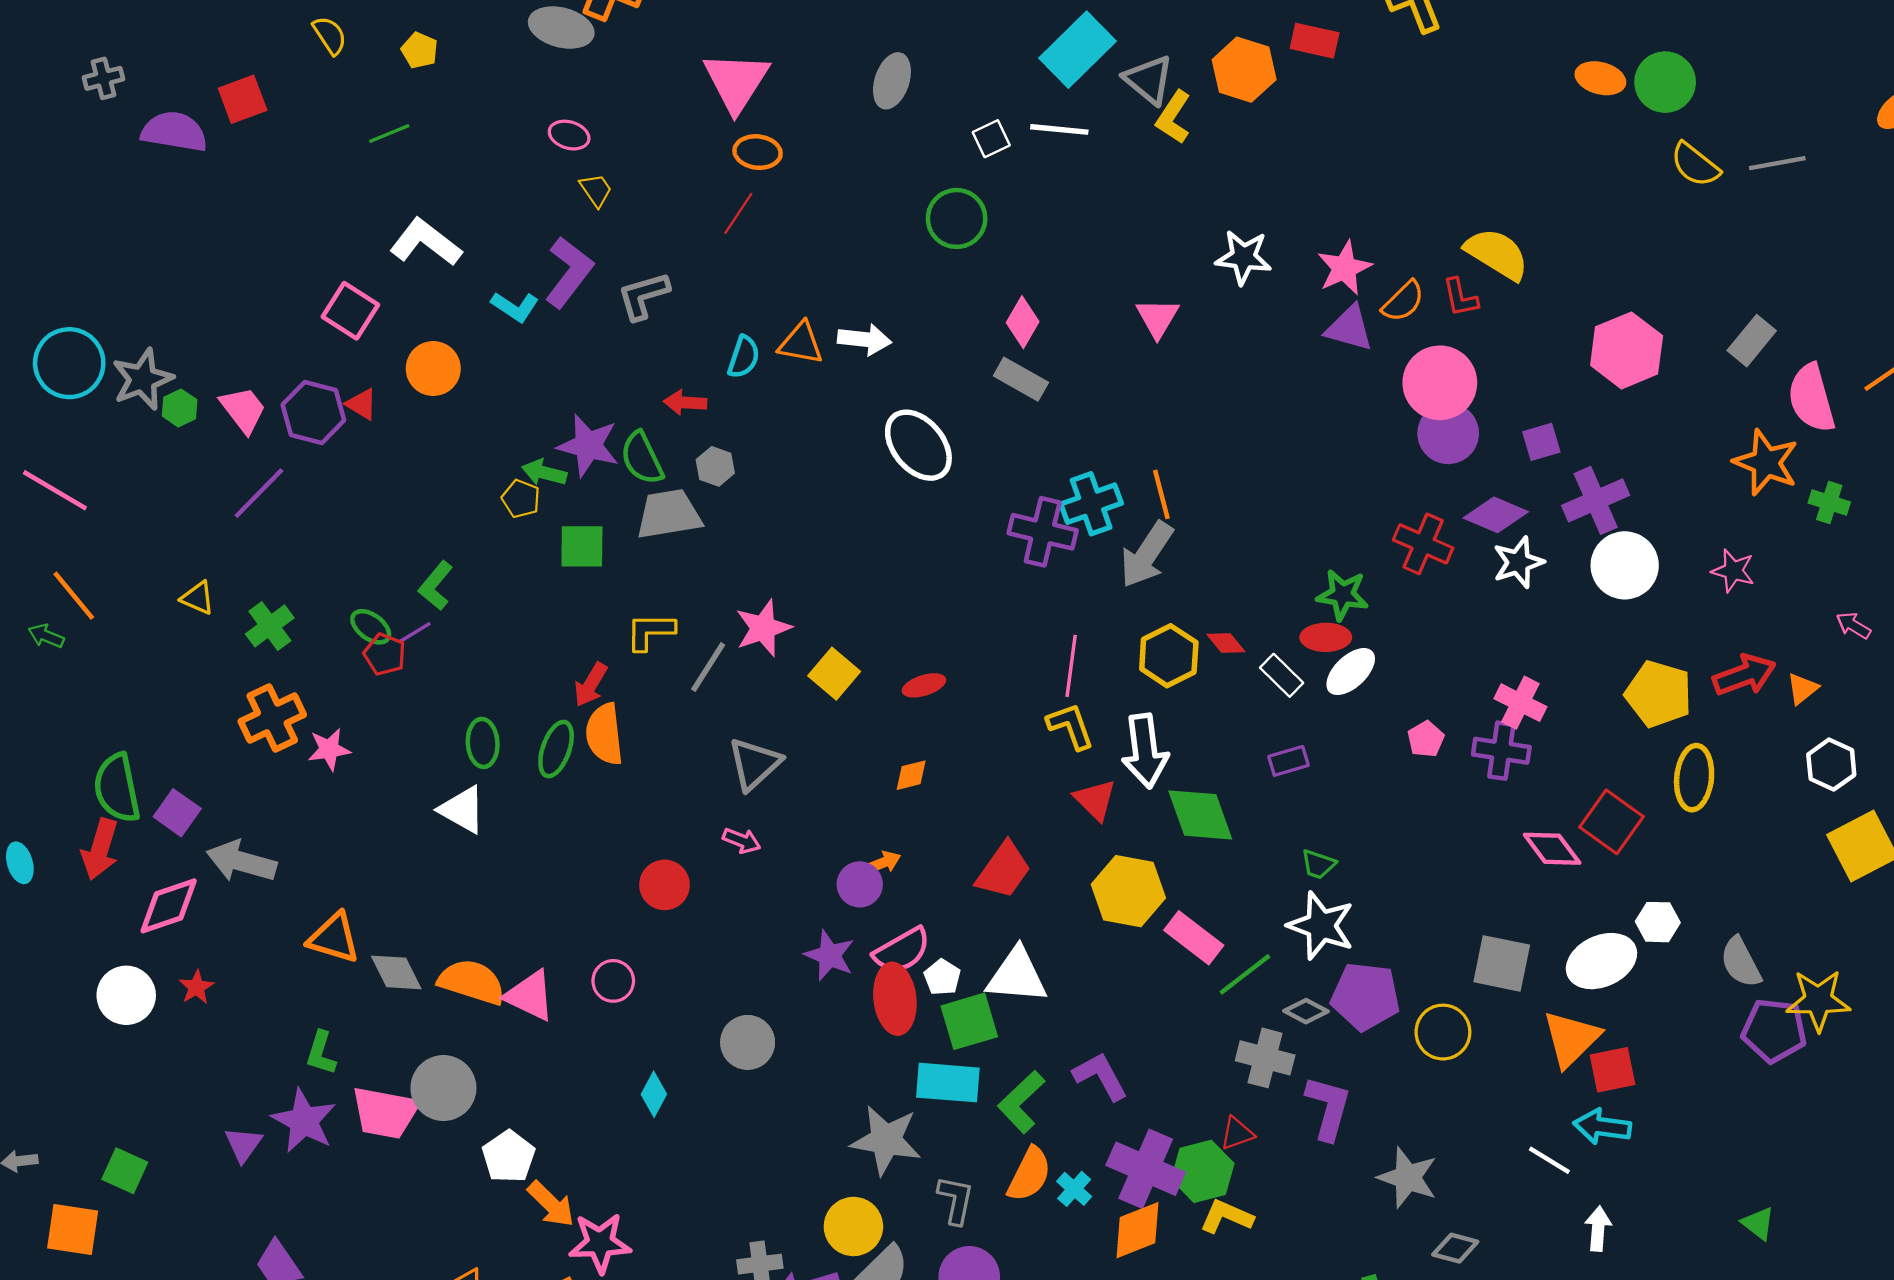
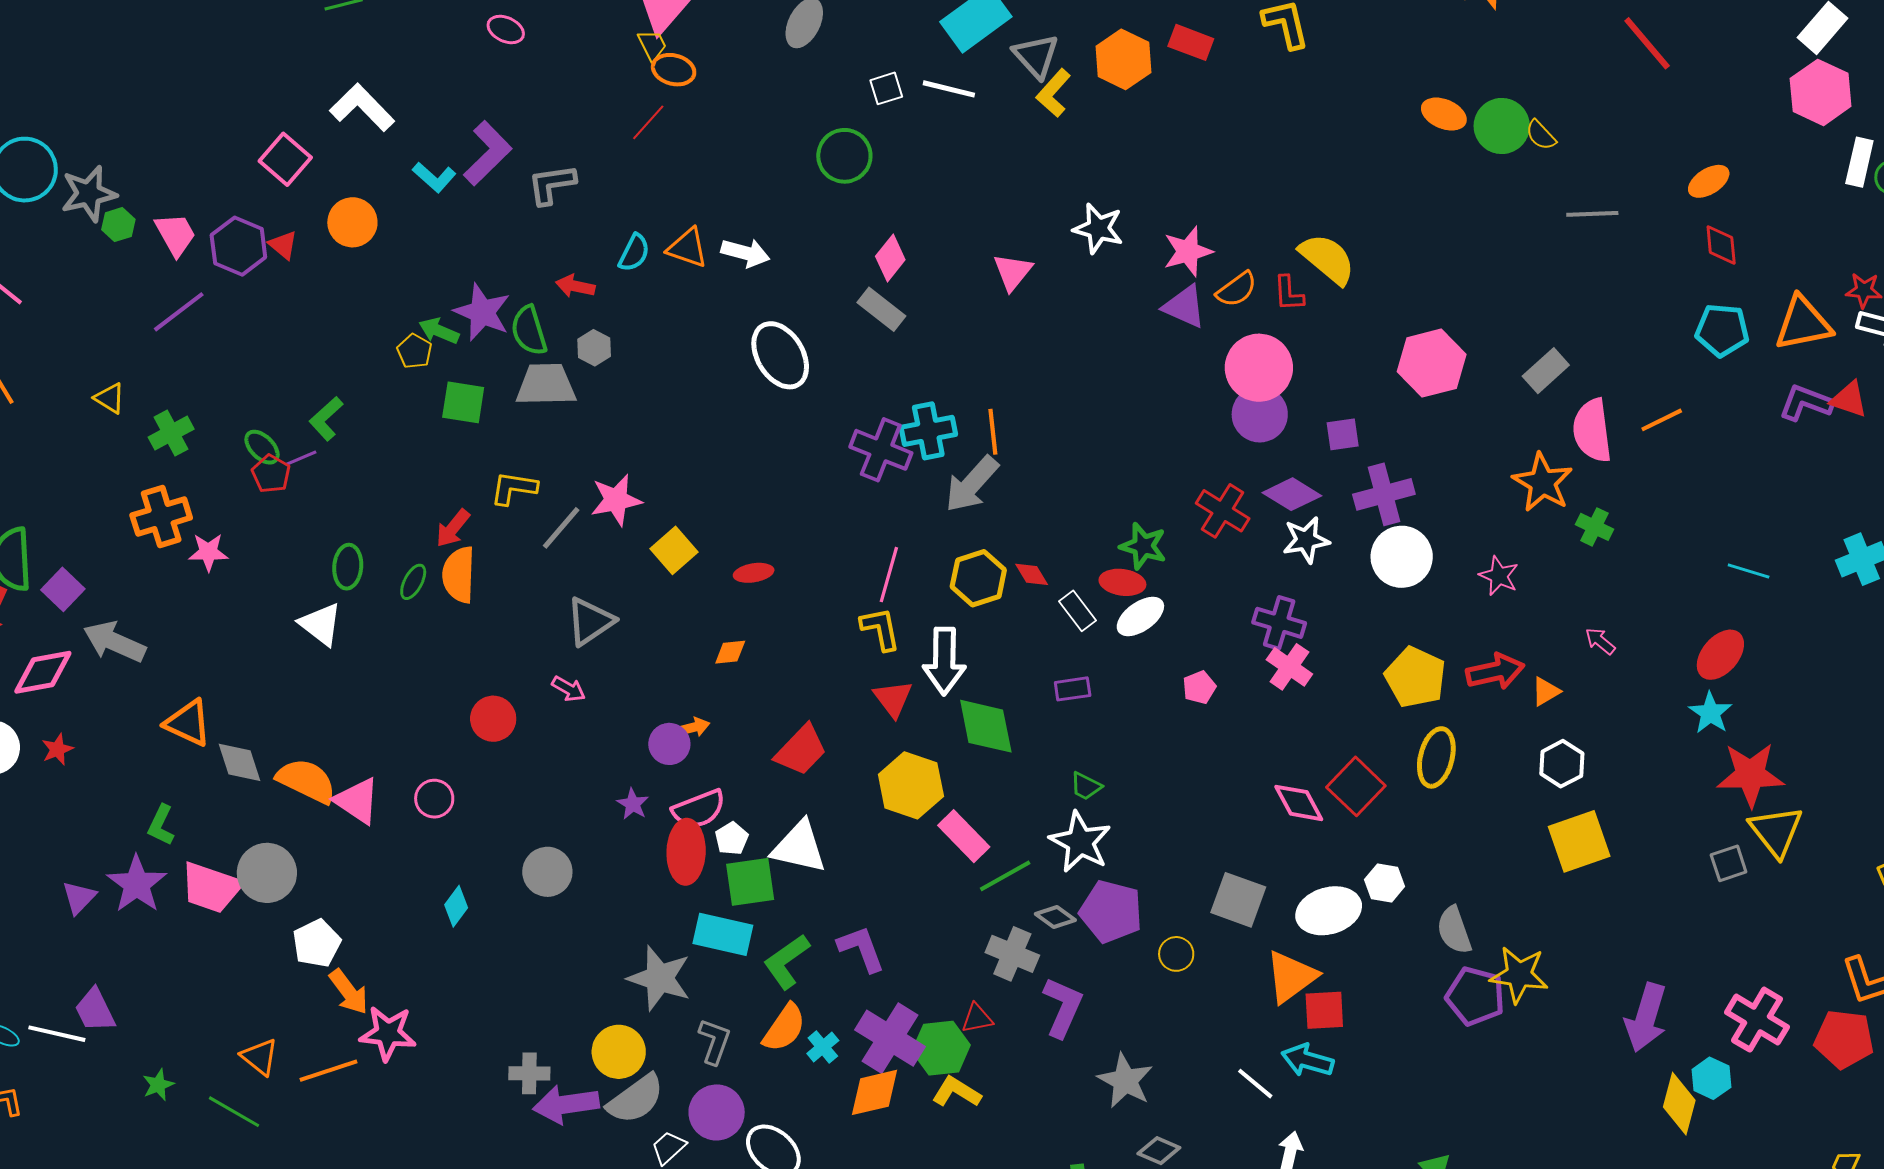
yellow semicircle: (1695, 165) -> (1541, 135), moved, size x0.7
yellow trapezoid: (596, 190) -> (652, 45), moved
green ellipse: (556, 749) -> (413, 582), size x0.7
purple cross: (1501, 751) -> (1279, 623), moved
purple star: (829, 955) -> (633, 804), size x0.7
yellow circle: (1443, 1032) -> (1176, 954), size x0.7

